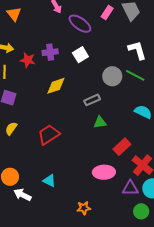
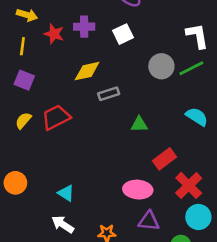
green line: (135, 75) -> (191, 68), turned -60
gray rectangle: (92, 100) -> (109, 94), moved
red trapezoid: (49, 135) -> (56, 117), moved
purple triangle: (130, 188) -> (149, 221), moved
white arrow: (22, 195) -> (63, 224), moved

